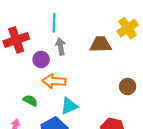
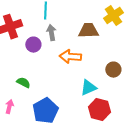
orange arrow: (54, 81) -> (70, 57), moved
cyan triangle: (69, 106) -> (88, 88), moved

